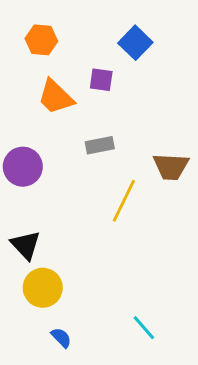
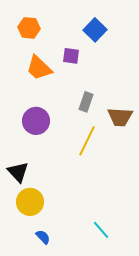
gray rectangle: (100, 145) -> (86, 102), moved, turned -60
purple circle: (23, 167) -> (36, 121), moved

